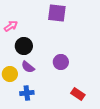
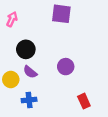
pink arrow: (11, 26) -> (12, 19), moved, turned -32
red rectangle: (78, 94) -> (84, 101), turned 32

